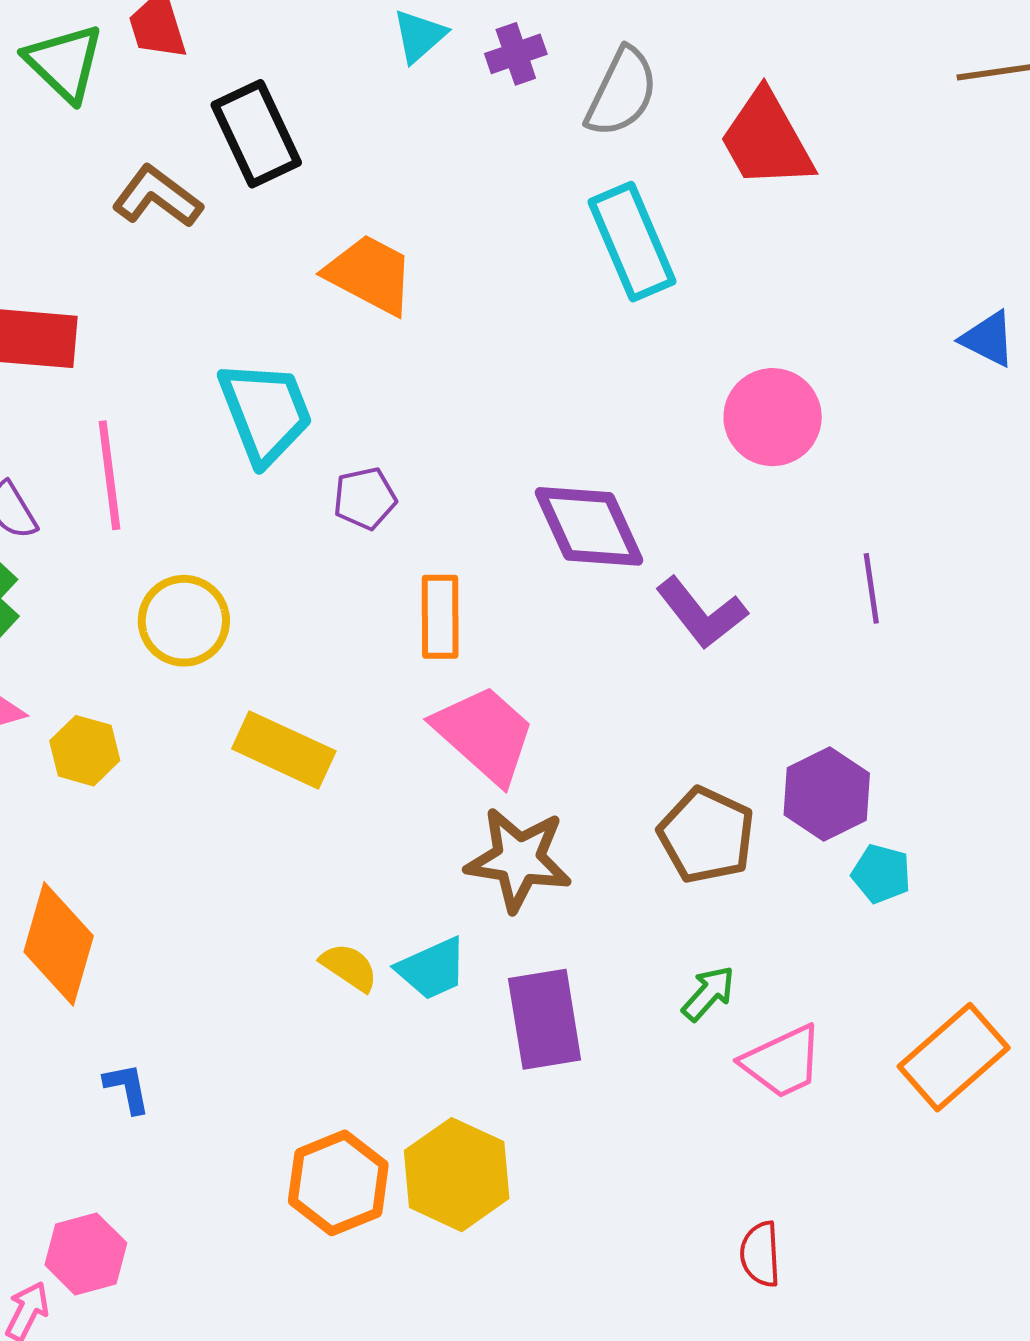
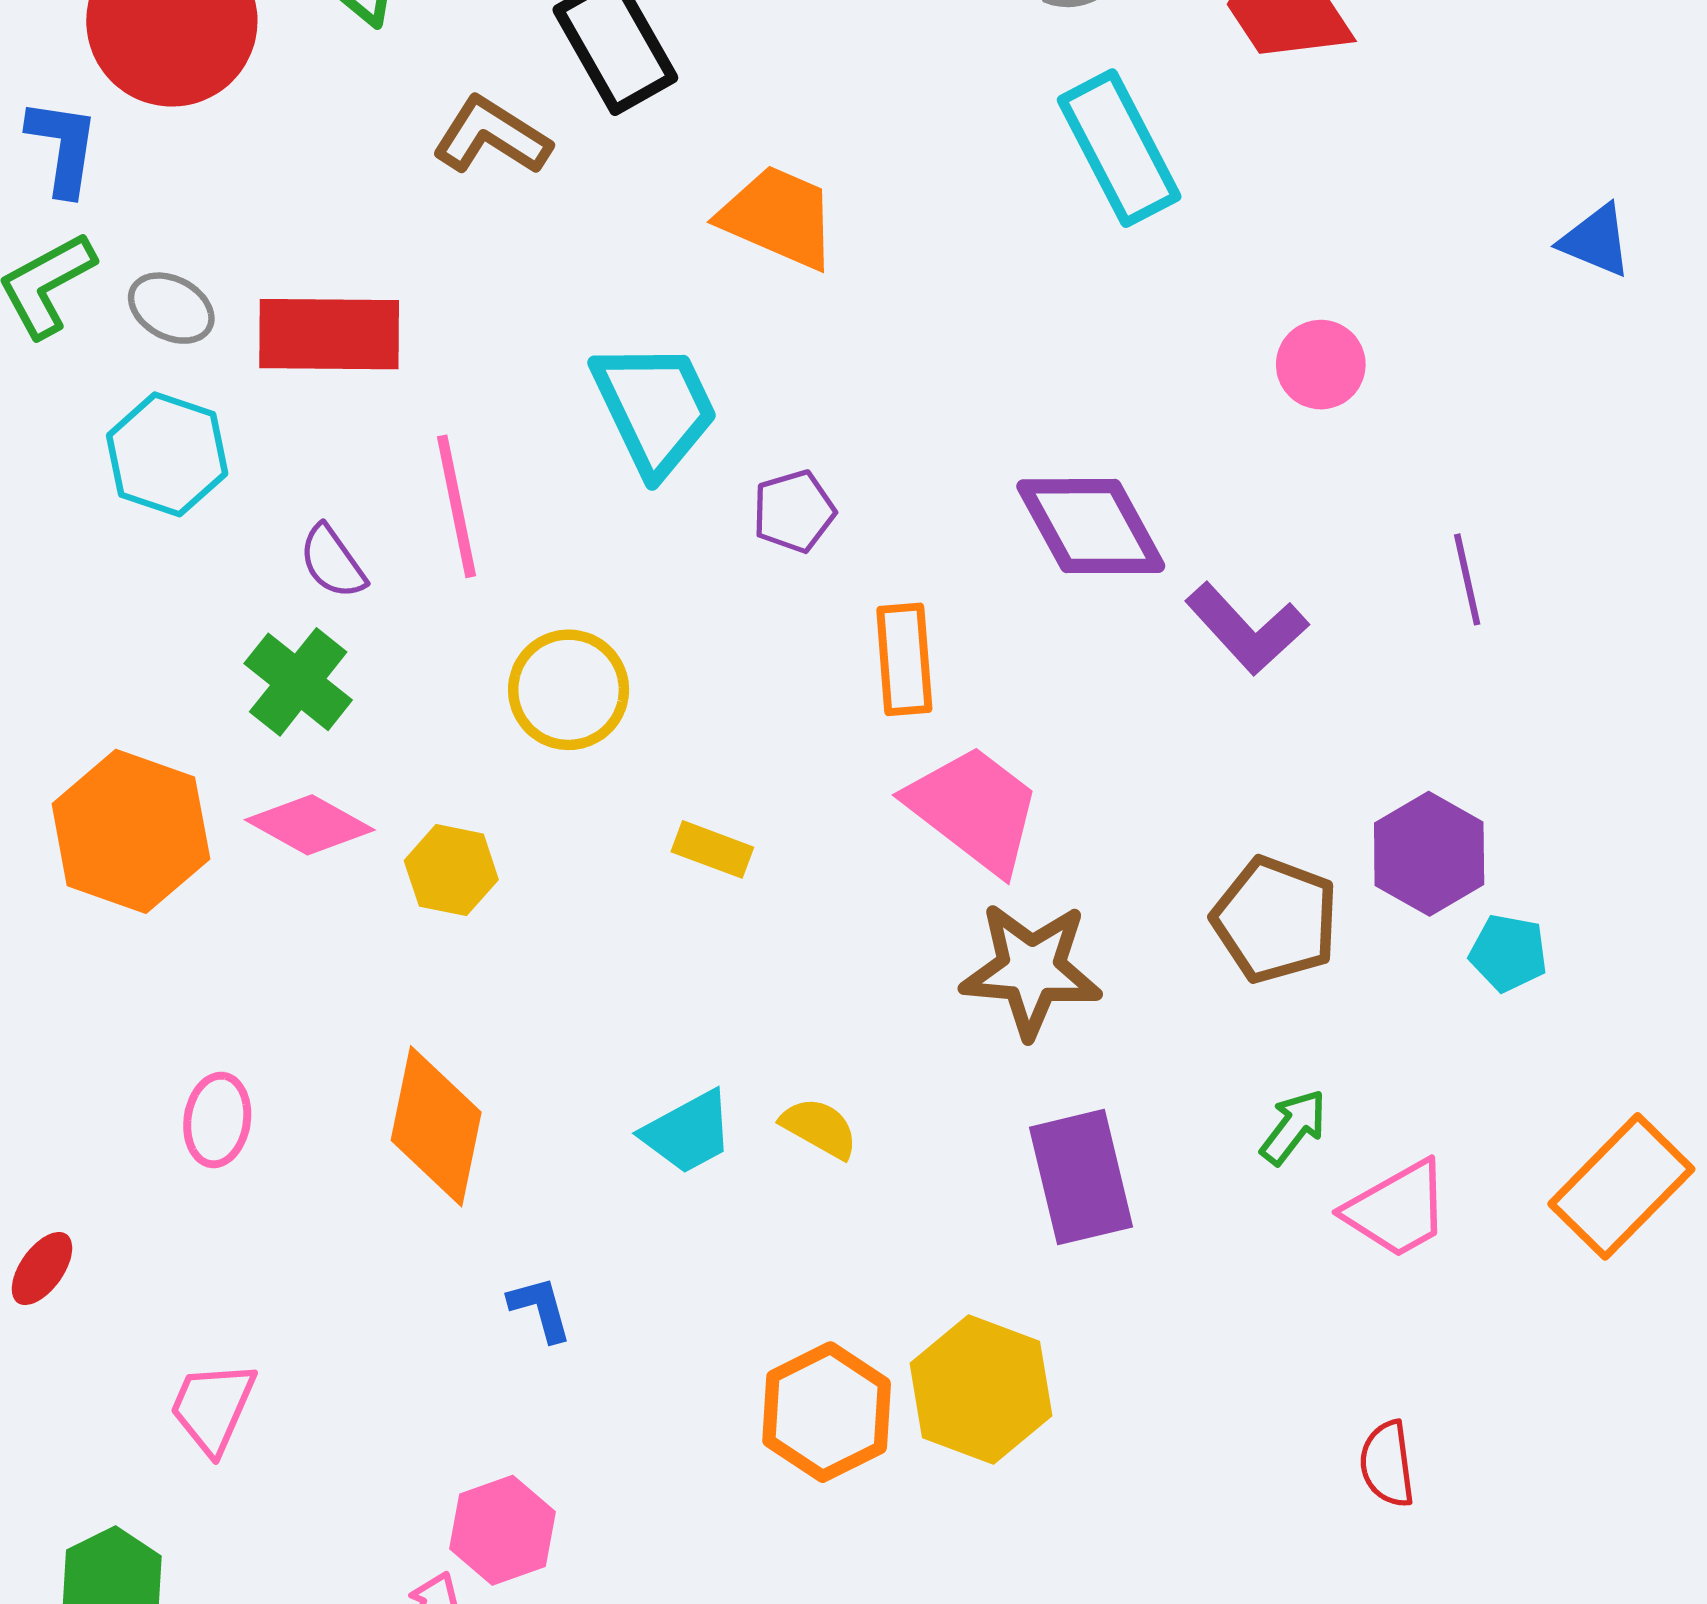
pink circle: (773, 417) -> (1321, 365), size x0.7
yellow rectangle: (284, 750) -> (712, 849), size x0.6
cyan trapezoid: (432, 969) -> (688, 1132), moved

